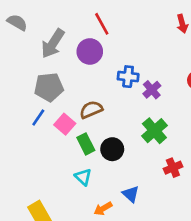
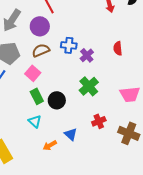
brown semicircle: (91, 110) -> (41, 50), moved
pink square: (65, 124) -> (33, 73), moved
red cross: (173, 168) -> (99, 121), moved

